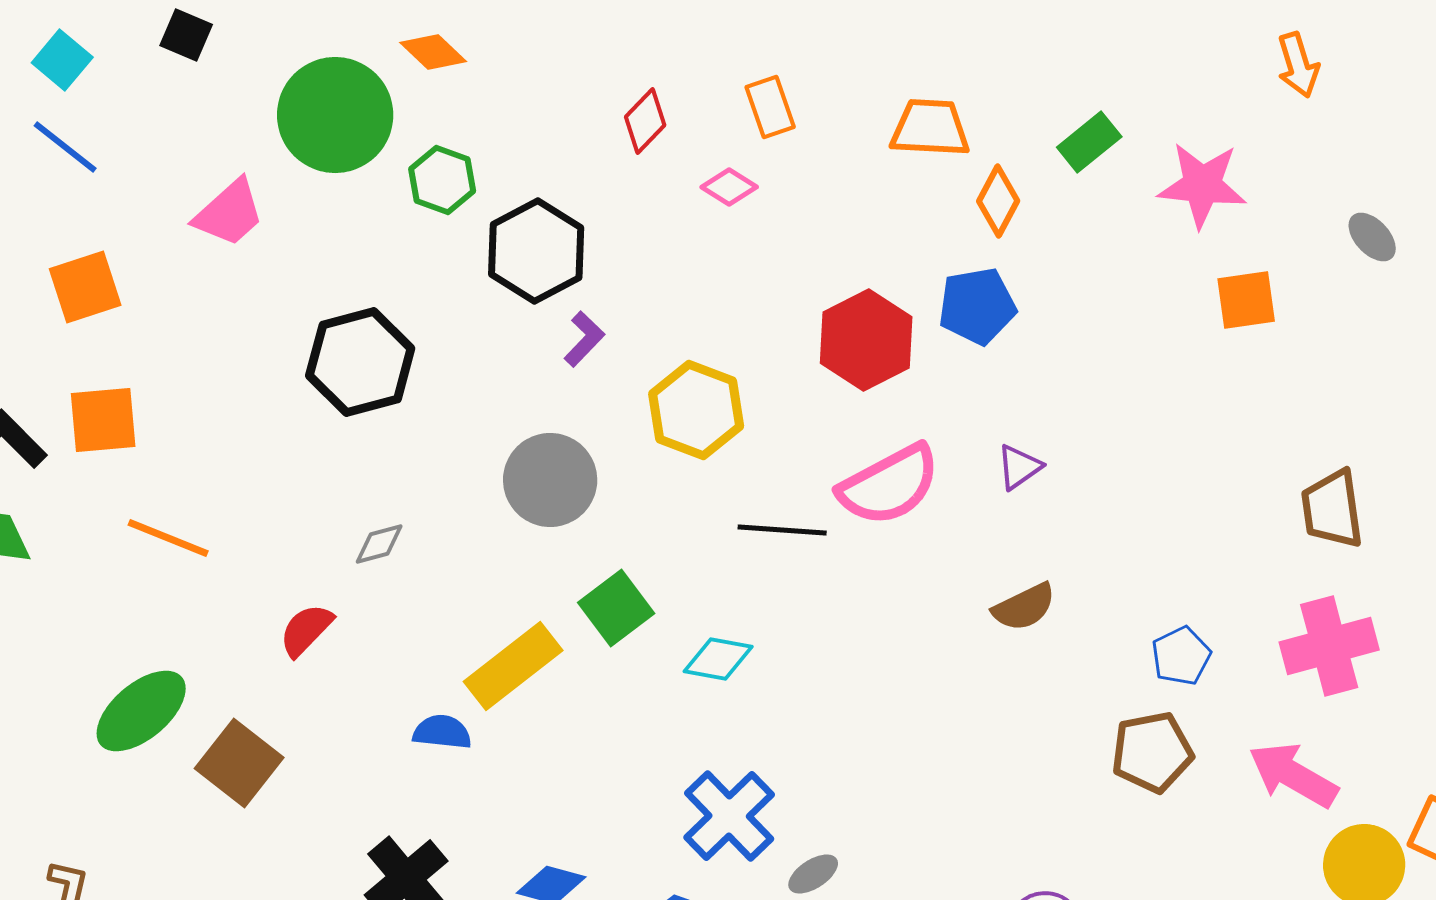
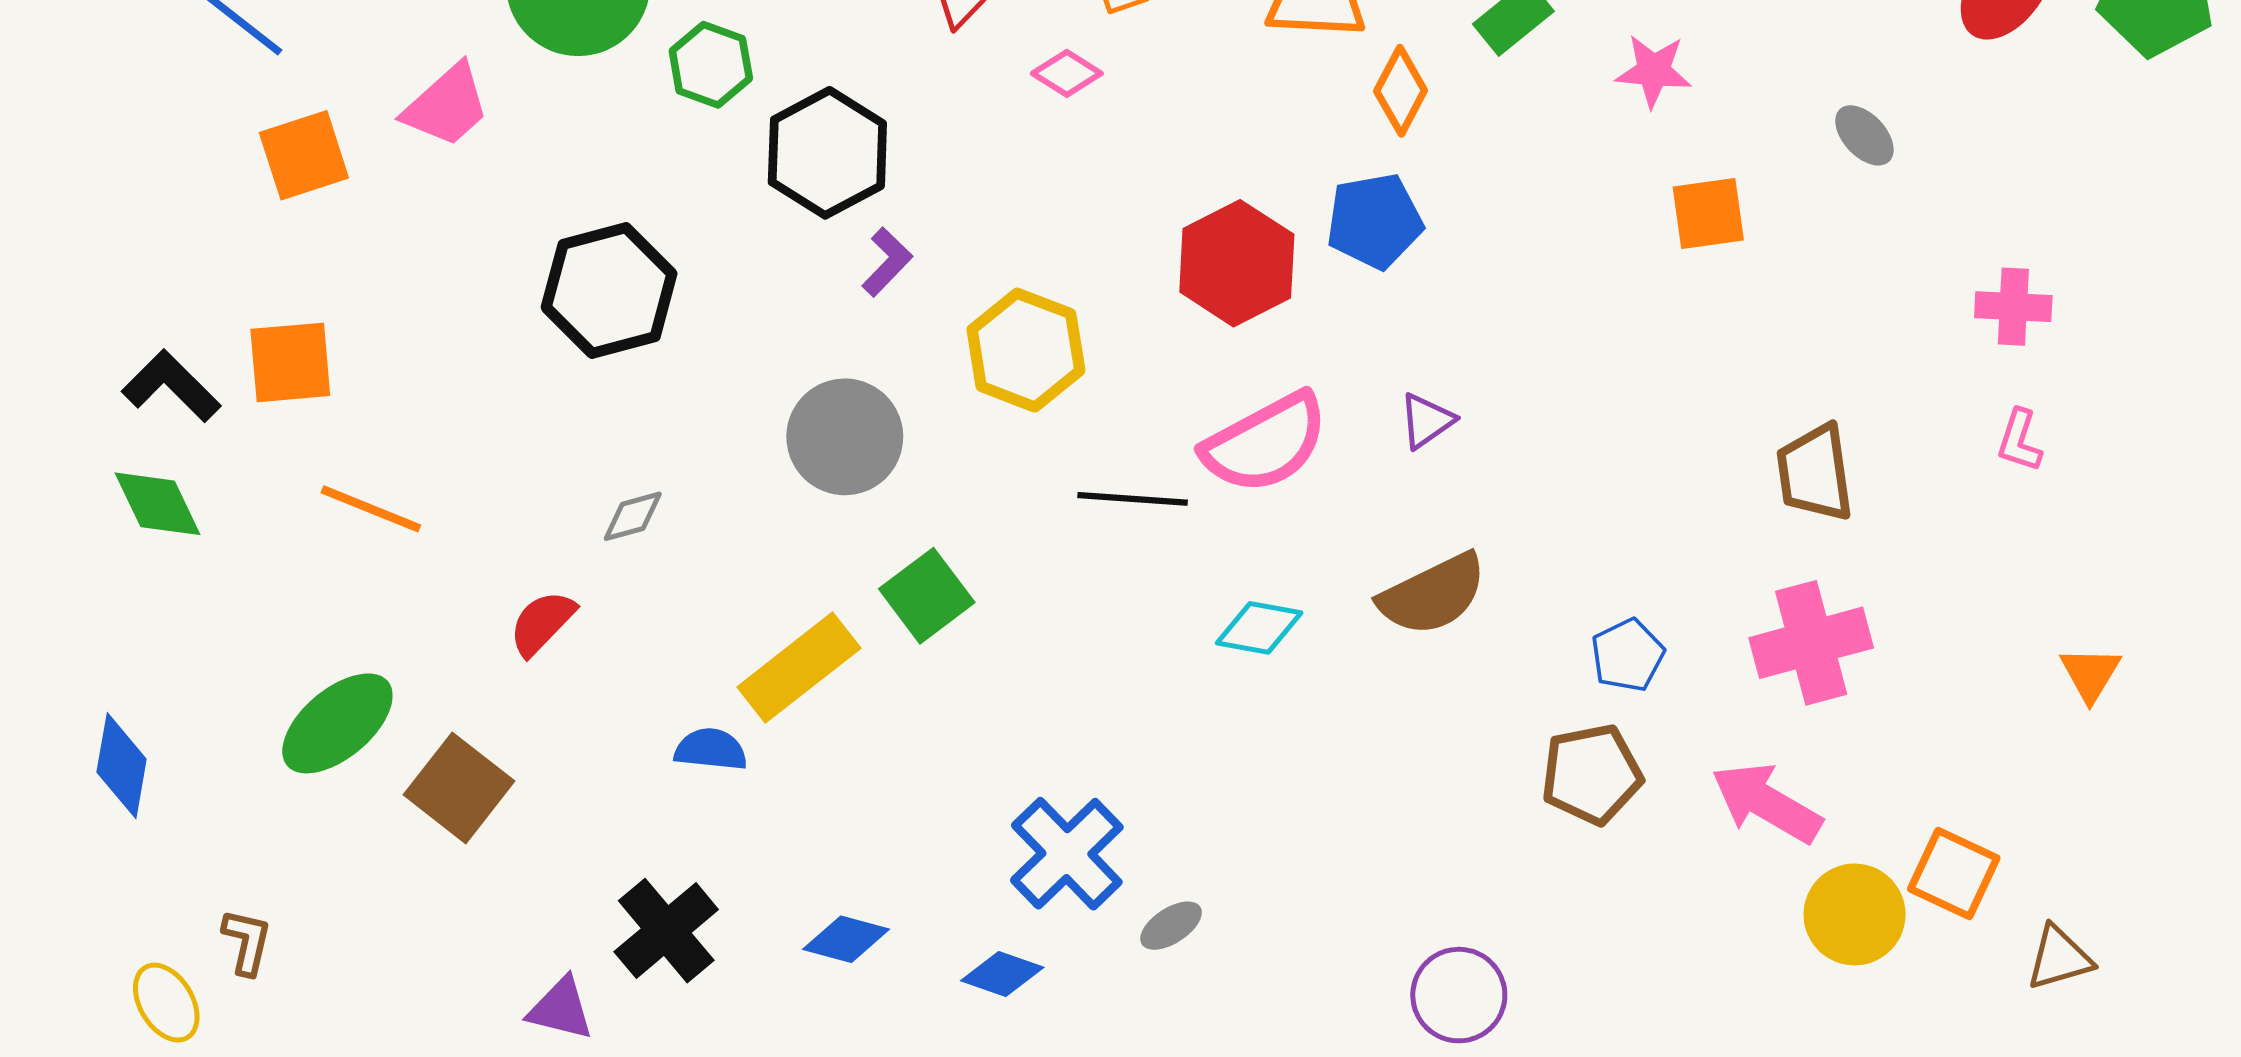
pink star: (1202, 185) -> (1654, 71), size x0.7
orange square: (85, 287) -> (304, 155), moved
brown semicircle: (1024, 607) -> (1433, 594), size x1.4
cyan diamond: (718, 659) -> (1259, 628), moved

